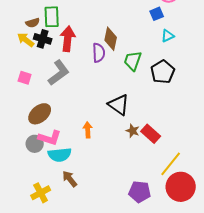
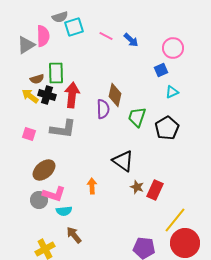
gray L-shape: (59, 73) -> (63, 129), turned 44
red rectangle: (151, 134) -> (155, 190), turned 72
cyan semicircle: (60, 155) -> (64, 211), size x0.7

